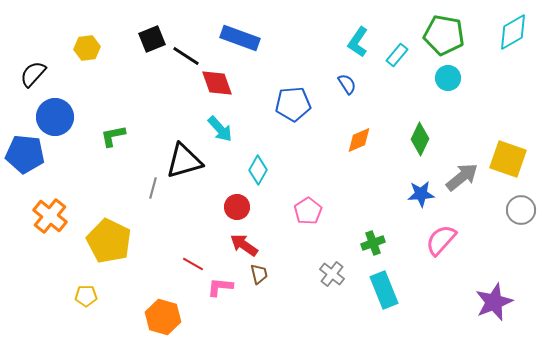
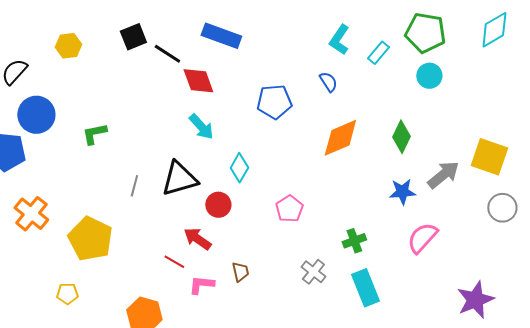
orange diamond: (359, 140) -> (340, 138), size x1.5
black triangle: (184, 161) -> (179, 179), moved
red arrow: (244, 245) -> (197, 239), moved

